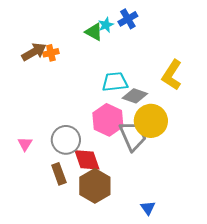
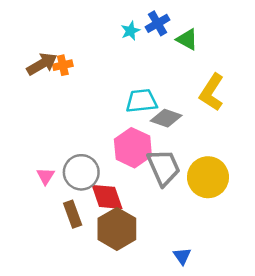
green triangle: (94, 32) -> (187, 39), moved
yellow circle: (151, 121) -> (208, 177), moved
pink triangle: (25, 144) -> (46, 176), moved

